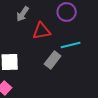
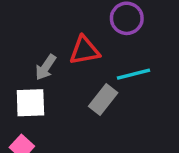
gray arrow: (23, 14) -> (46, 67), moved

